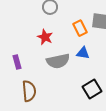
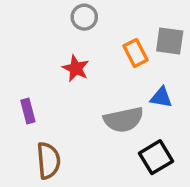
blue triangle: (83, 53) -> (161, 97), moved
gray semicircle: (58, 61) -> (124, 120), moved

